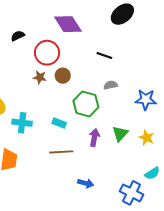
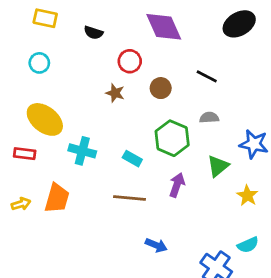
black semicircle: (18, 36) -> (93, 33), turned -144
red circle: (47, 53) -> (130, 61), size x0.7
brown circle: (63, 76) -> (161, 88), moved
green triangle: (120, 134) -> (218, 166), moved

